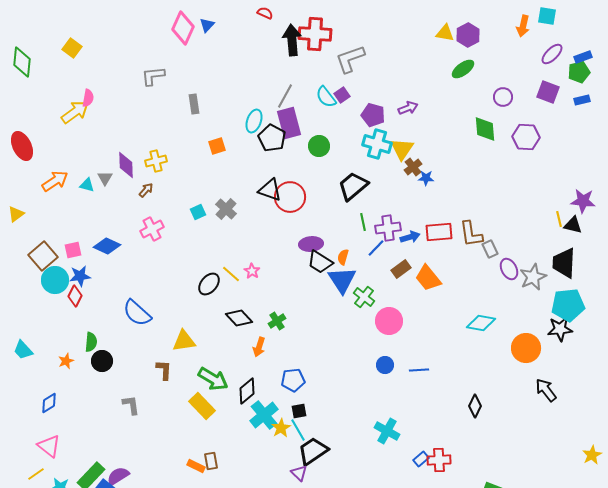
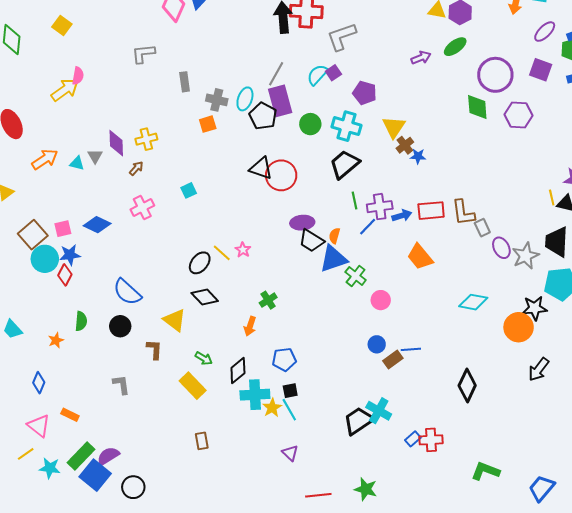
cyan semicircle: (326, 97) -> (317, 75), turned 80
purple circle: (503, 97) -> (495, 75), size x1.8
purple arrow: (408, 108) -> (421, 58), moved
cyan cross: (377, 144) -> (347, 126), moved
gray cross: (226, 209) -> (217, 100), moved, turned -30
brown rectangle: (401, 269) -> (393, 359), moved
blue triangle: (342, 280) -> (333, 259), turned 44
black diamond: (239, 318) -> (205, 297), moved
pink circle: (389, 321) -> (381, 300), size x0.7
black star: (560, 329) -> (535, 308), moved
yellow triangle: (184, 341) -> (175, 320), turned 45
black circle: (102, 361) -> (120, 326), moved
green arrow: (213, 379) -> (204, 358), size x0.6
black arrow: (546, 390) -> (539, 369), turned -105
blue diamond: (49, 403) -> (39, 383), turned -35
black diamond: (475, 406) -> (467, 386), size x1.4
cyan cross: (264, 415) -> (255, 395), turned 36
black trapezoid: (313, 451) -> (359, 421), moved
orange rectangle: (196, 466) -> (70, 415), moved

